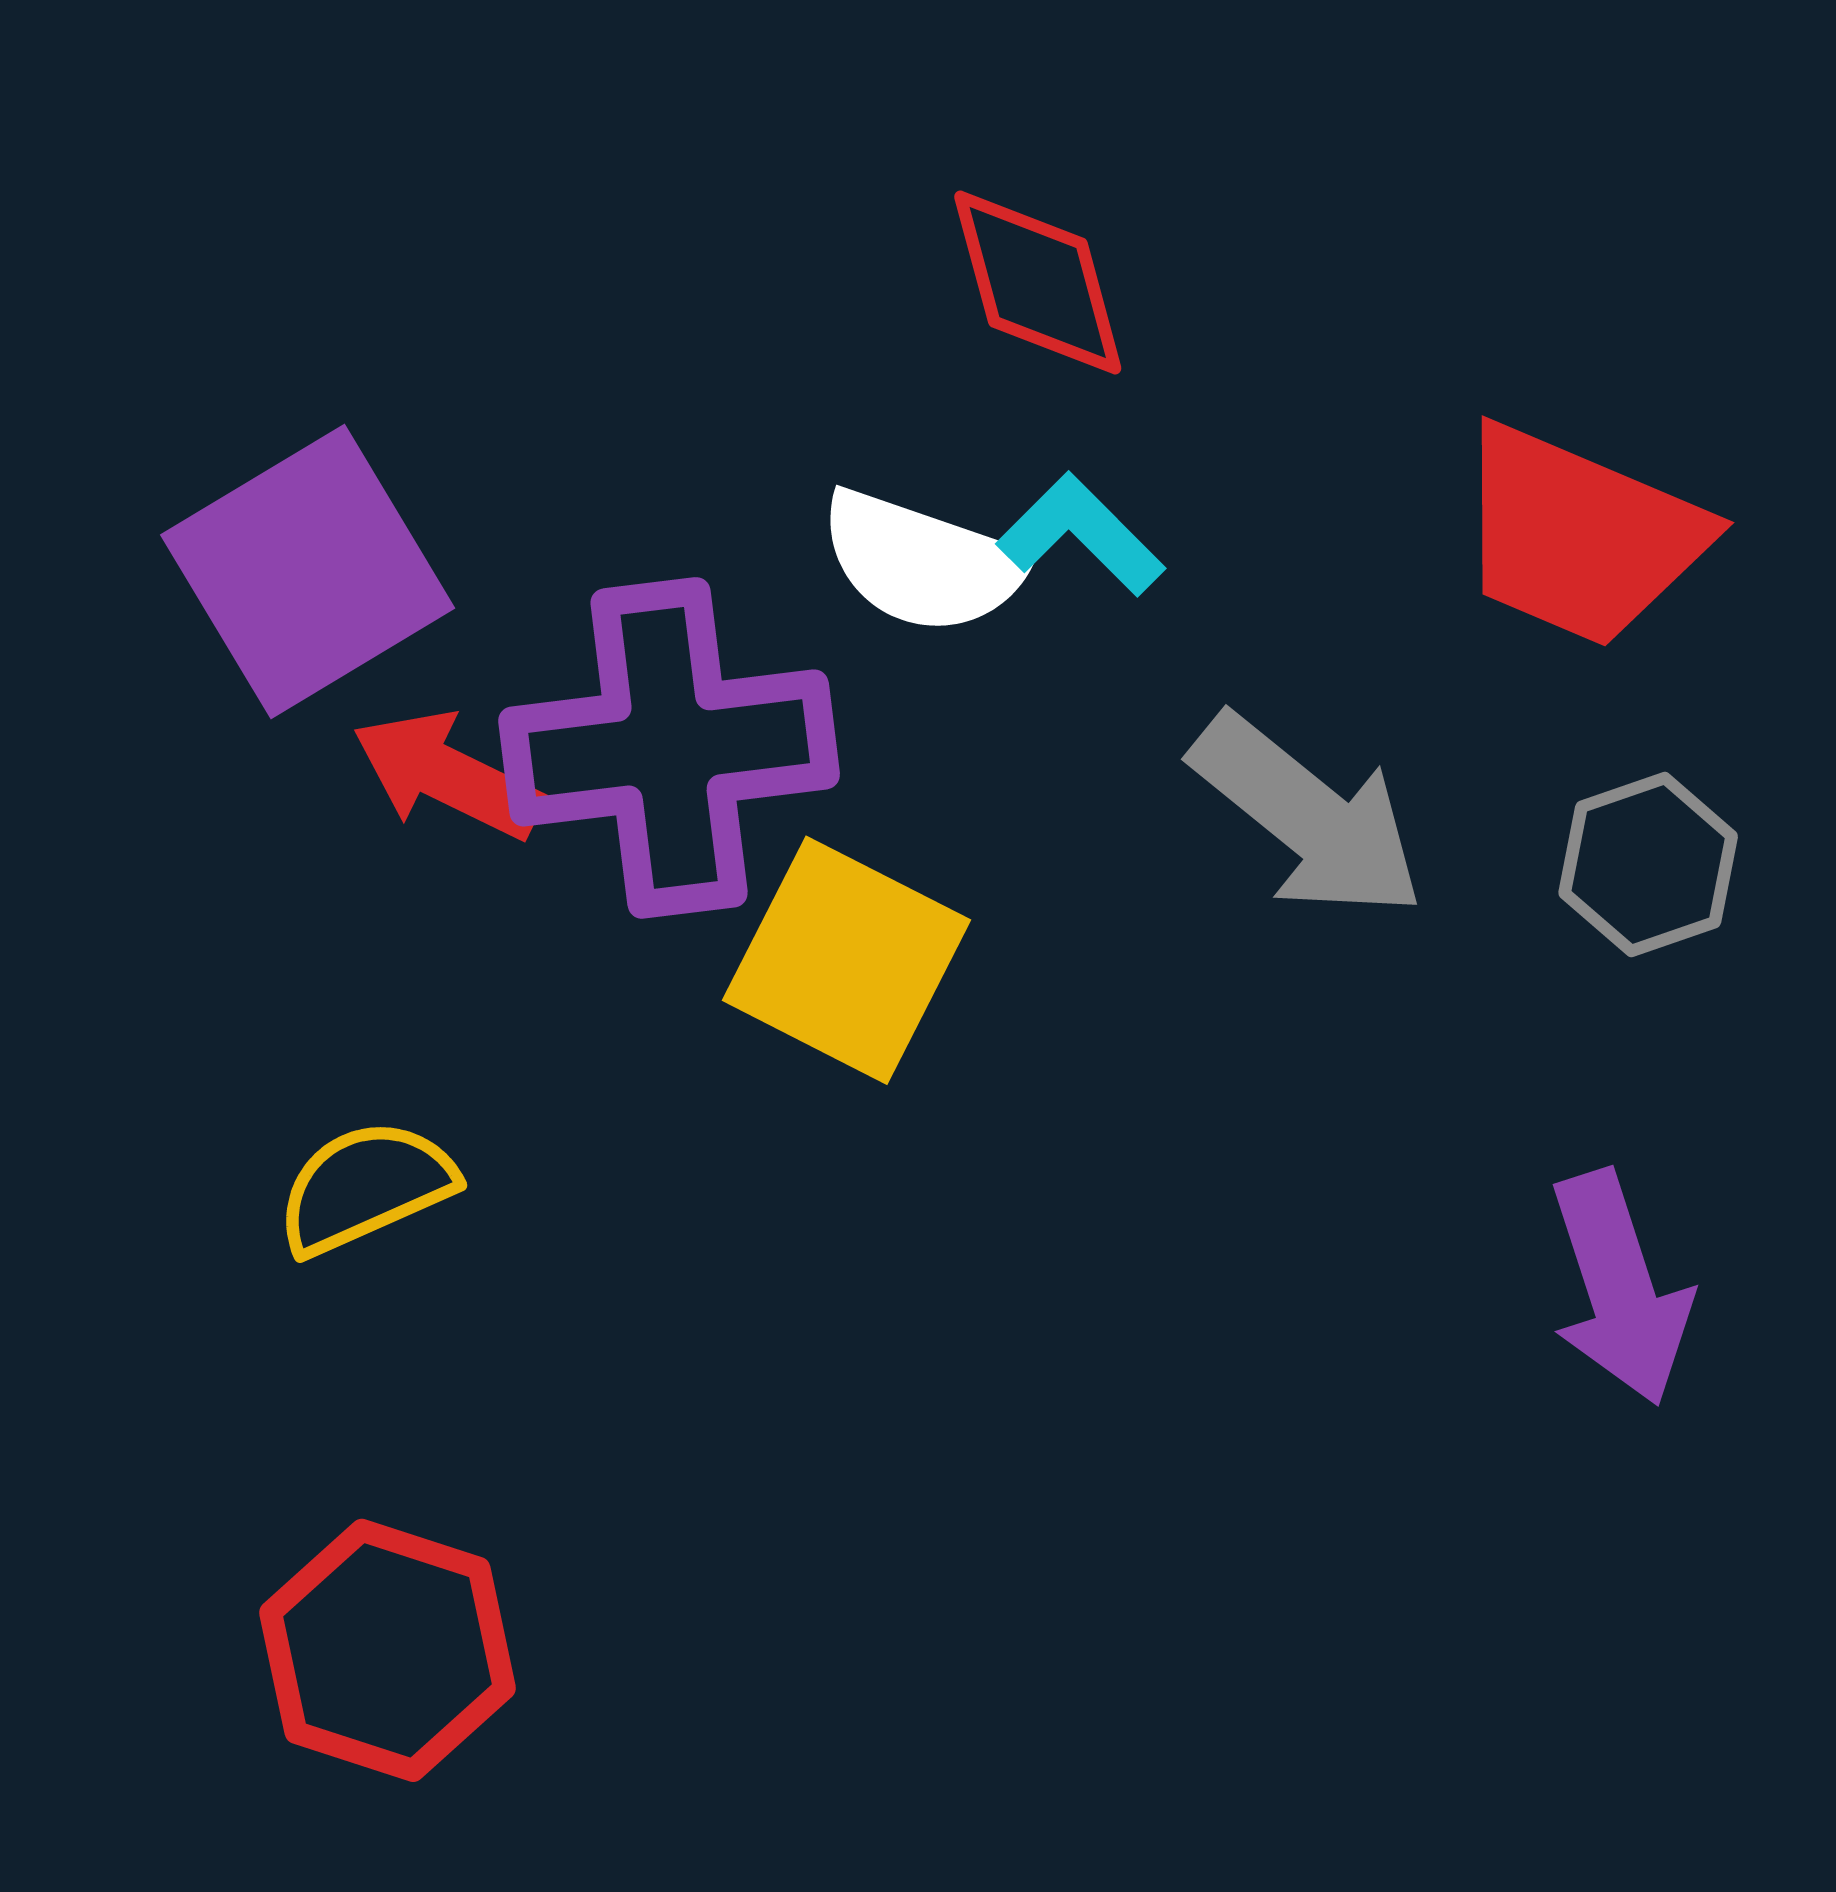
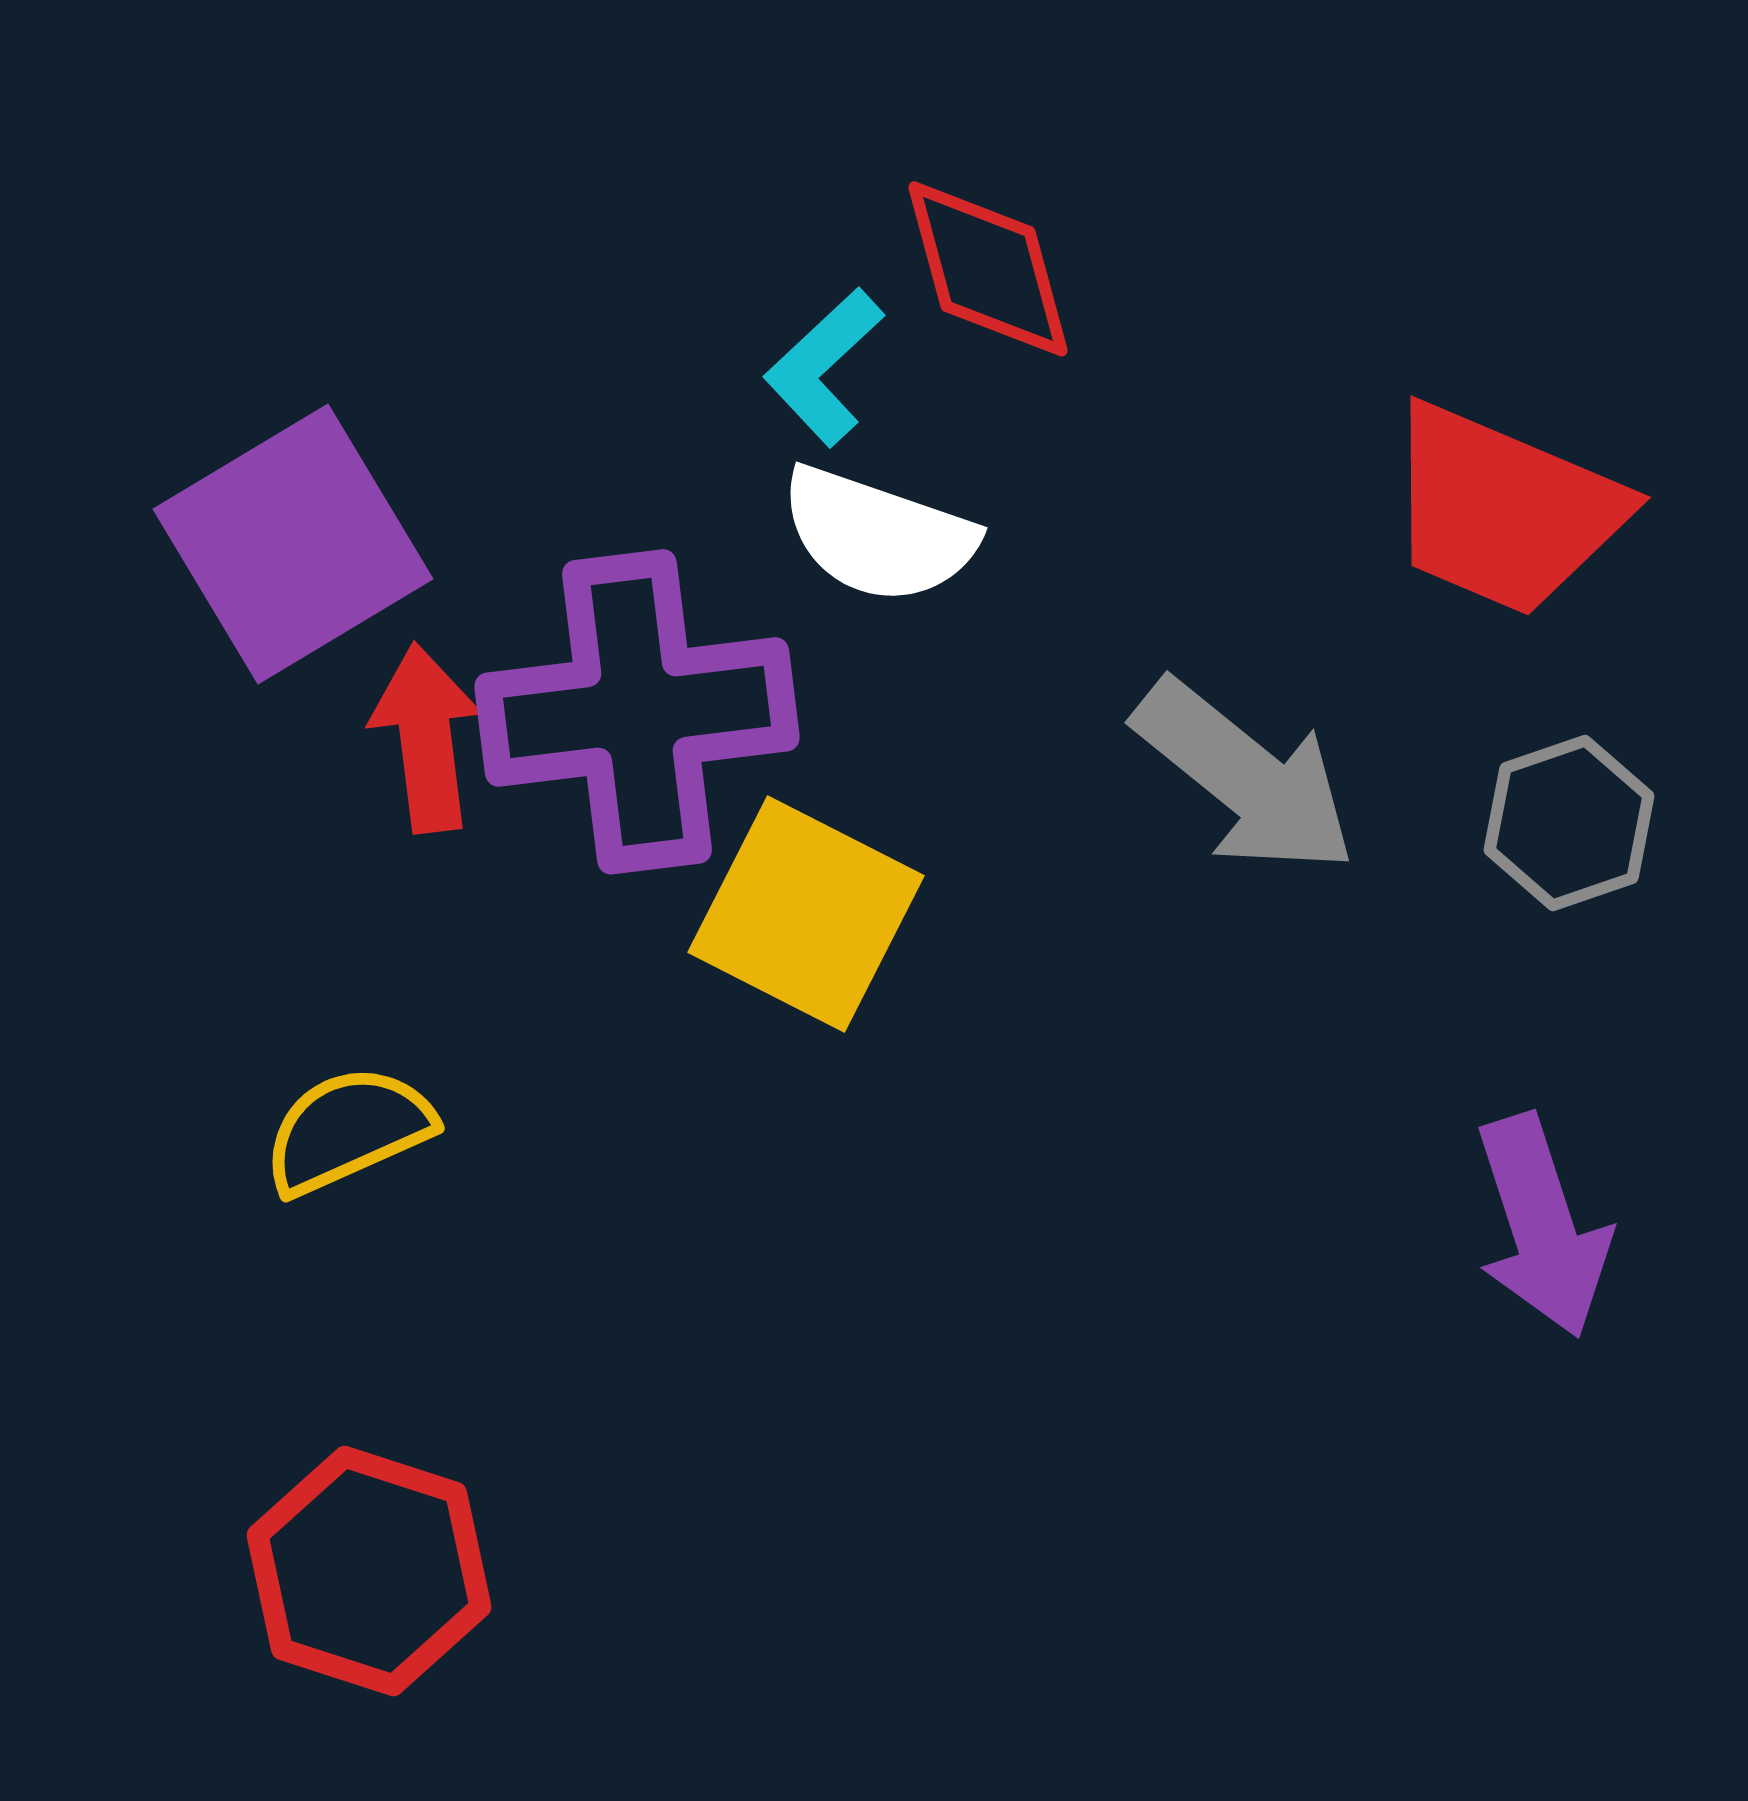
cyan L-shape: (1081, 535) -> (824, 367), moved, turned -88
red arrow: (447, 775) -> (426, 738), turned 57

